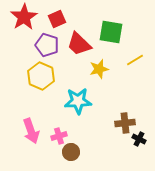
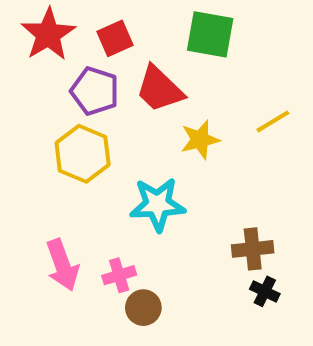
green square: (111, 32) -> (210, 34), moved
black cross: (139, 139) -> (265, 291), moved

